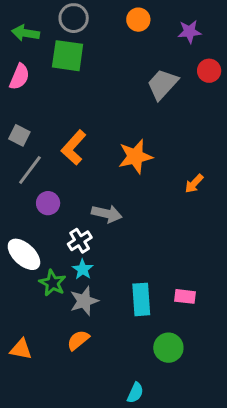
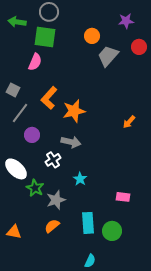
orange circle: (138, 20) -> (92, 36), moved
pink semicircle: (19, 77) -> (35, 62), moved
orange star: (135, 157) -> (74, 111), moved
cyan star: (83, 269) -> (80, 179), moved
cyan rectangle: (141, 299) -> (88, 223), moved

